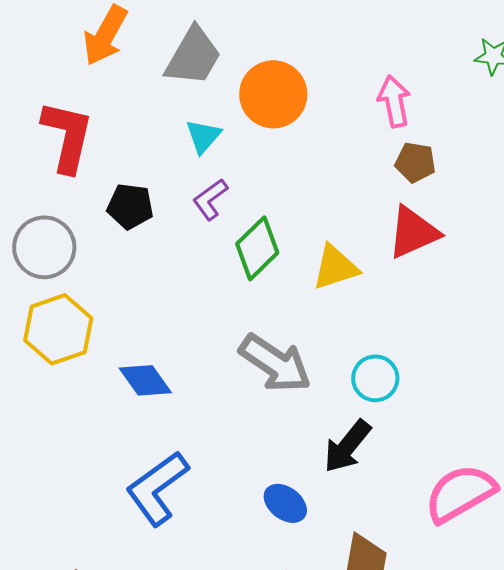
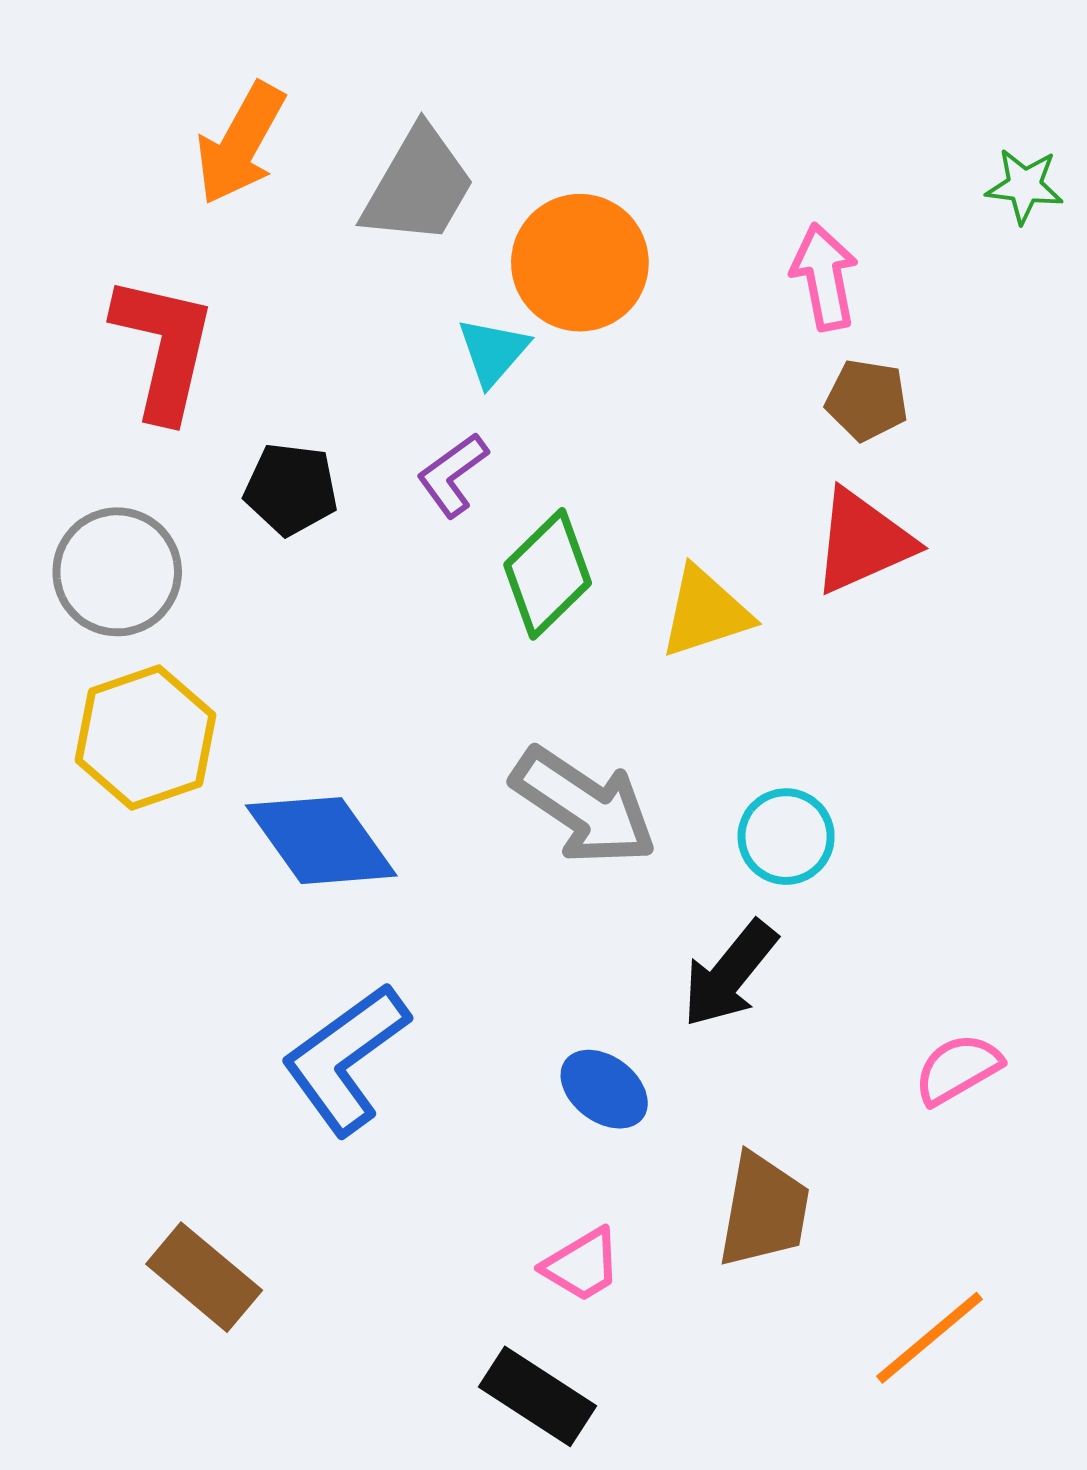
cyan triangle: (203, 136) -> (493, 352), moved
blue diamond: (145, 380) -> (321, 841), size x1.4
pink semicircle: (460, 493) -> (958, 1069), size x0.6

